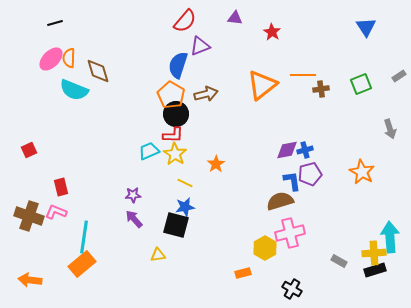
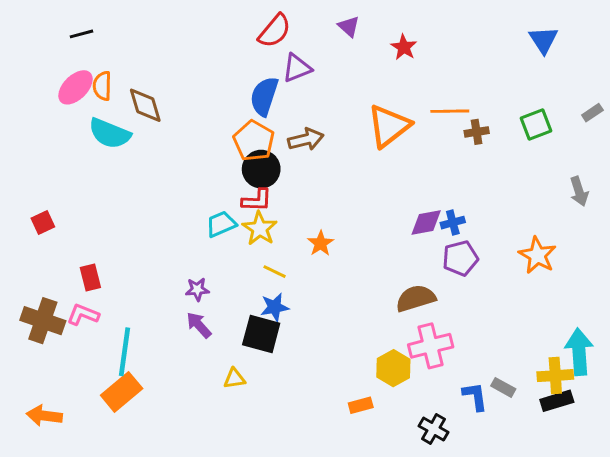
purple triangle: (235, 18) -> (349, 26), turned 35
blue L-shape: (292, 181) -> (475, 396), moved

